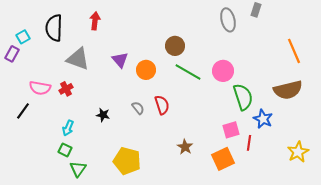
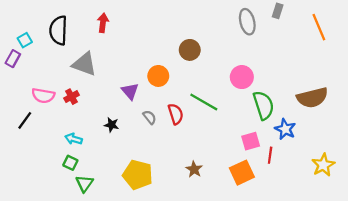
orange line: (294, 51) -> (319, 27), moved
purple triangle: (120, 60) -> (130, 91), moved
green line: (188, 72) -> (204, 102), moved
cyan arrow: (68, 128) -> (74, 139), turned 84
brown star: (185, 147) -> (194, 169), moved

